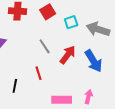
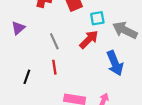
gray line: (45, 46) -> (54, 41), moved
red arrow: (68, 55) -> (89, 39), moved

